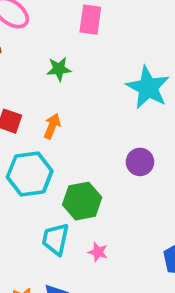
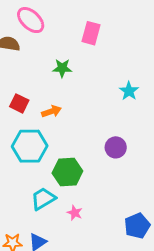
cyan star: (148, 88) -> (129, 91), size x0.6
orange arrow: (52, 126) -> (52, 111), turned 42
cyan trapezoid: (56, 239) -> (43, 199), turned 40

